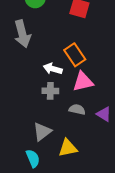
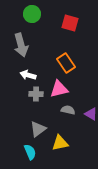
white arrow: (53, 69) -> (28, 75), moved
pink triangle: (83, 82) -> (59, 89), moved
gray cross: (50, 91) -> (36, 94), moved

